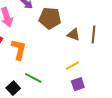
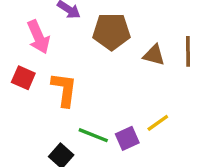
yellow line: (73, 66) -> (158, 123), moved
purple square: (78, 84) -> (127, 138), moved

